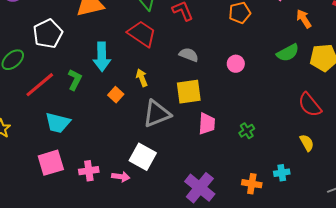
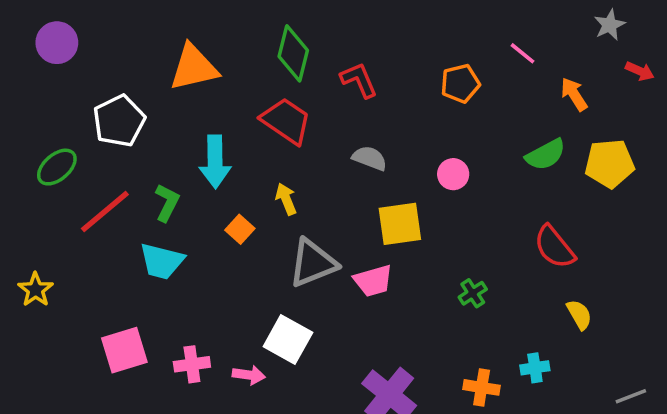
yellow square: (189, 92) -> (400, 224), moved
red semicircle: (310, 105) -> (554, 247), moved
cyan trapezoid: (58, 123) -> (162, 261), moved
pink trapezoid: (207, 124) -> (373, 281), moved, turned 70

